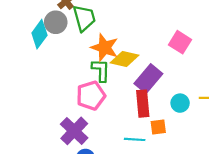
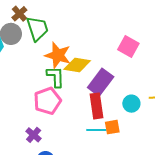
purple cross: (74, 131) -> (34, 135), size x0.6
cyan line: (135, 139) -> (96, 130), moved

